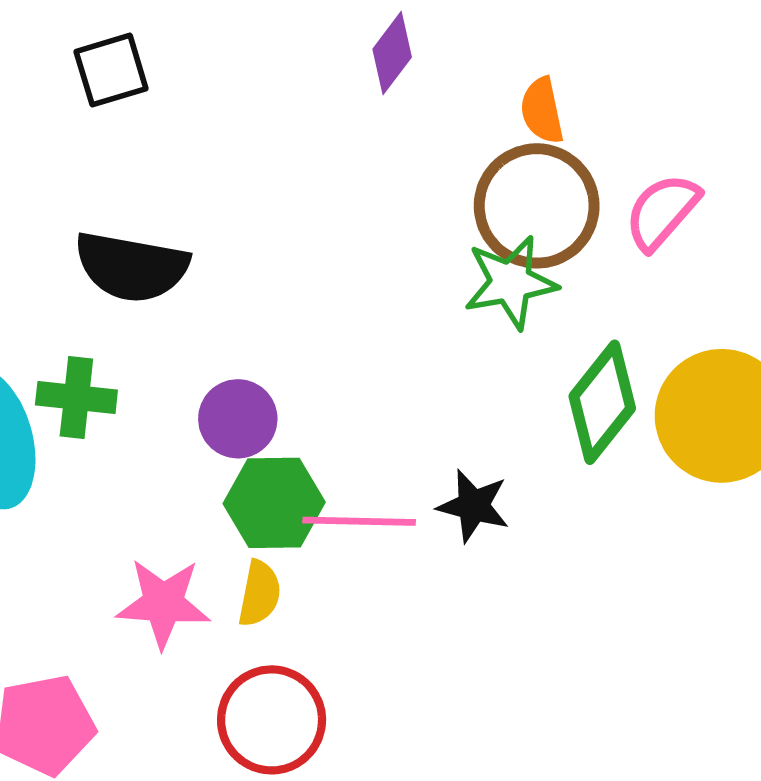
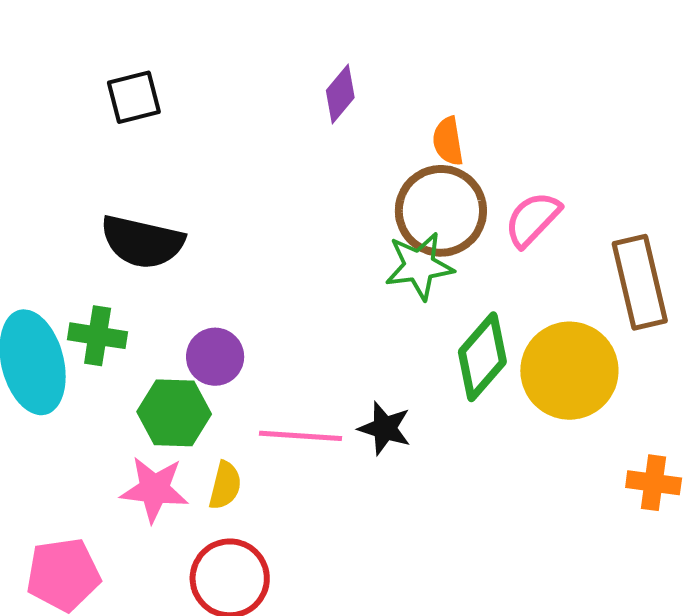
green hexagon: (274, 503) -> (174, 413), moved

